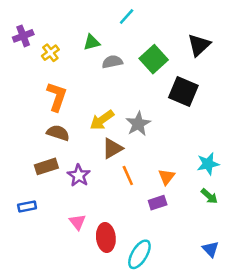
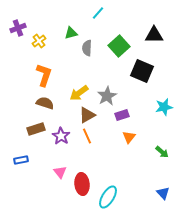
black triangle: (199, 45) -> (154, 35), turned 42
gray semicircle: (112, 62) -> (87, 48), turned -77
cyan star: (208, 164) -> (164, 107), moved
orange line: (128, 175) -> (87, 136), moved
purple rectangle: (158, 203) -> (122, 115), moved

